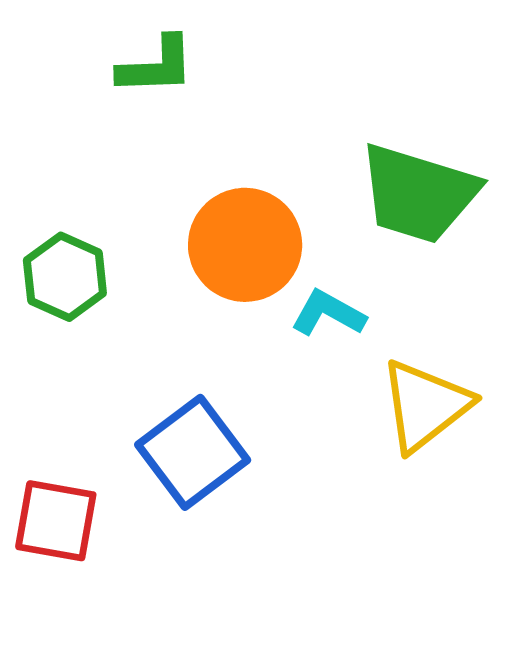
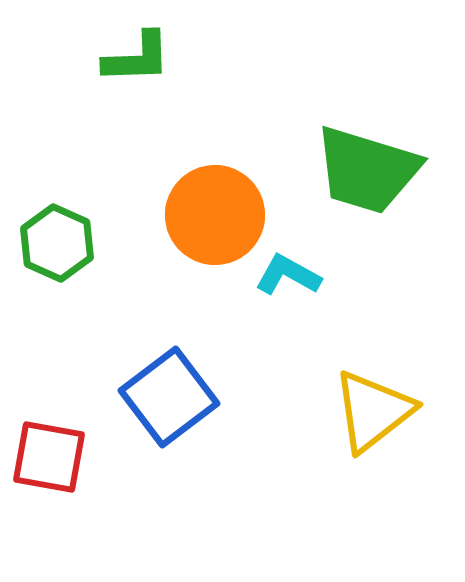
yellow triangle: (425, 406) -> (373, 411), moved

